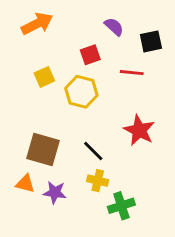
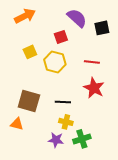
purple semicircle: (114, 27) -> (77, 18), size x1.5
red line: (132, 73) -> (92, 62), moved
black line: (93, 151) -> (63, 102), turned -42
purple star: (55, 192) -> (56, 140), moved

